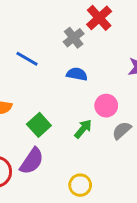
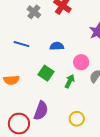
gray cross: (74, 38) -> (34, 12), moved
green square: (39, 125) -> (46, 73), moved

